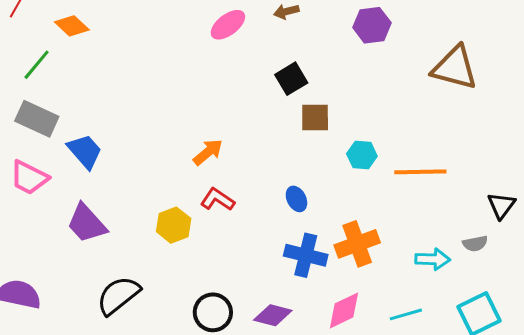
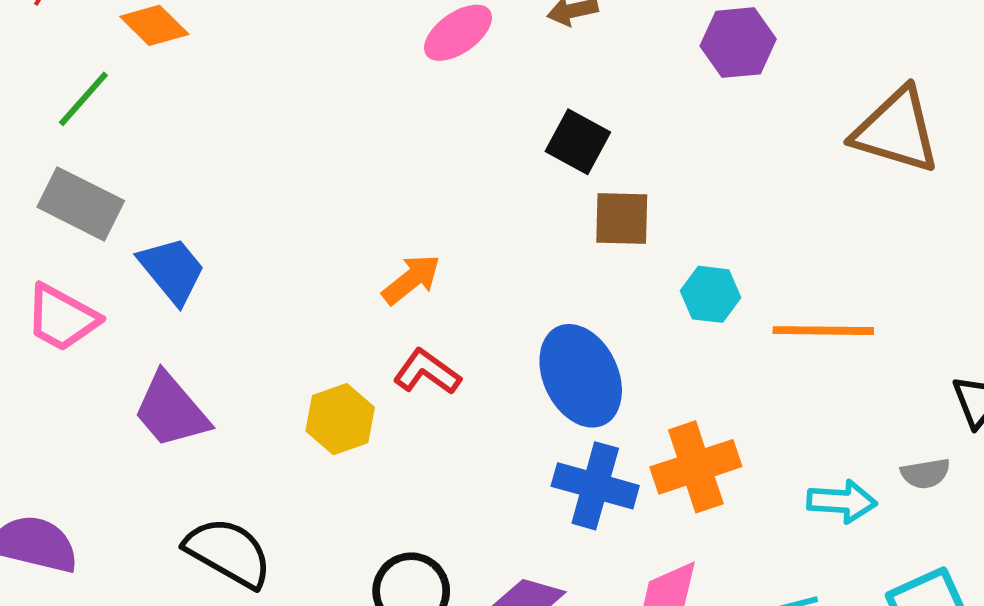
black square: (291, 79) -> (578, 142), turned -32
blue ellipse: (296, 199) -> (581, 376), size x2.0
black semicircle: (118, 295) -> (228, 552), turned 66

